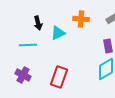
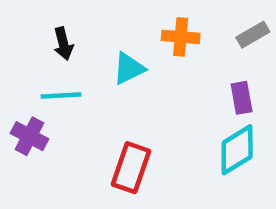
black arrow: (38, 23) -> (63, 44), moved
purple cross: (23, 75) -> (30, 136), moved

